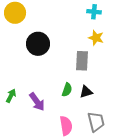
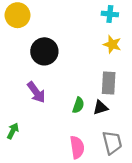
gray rectangle: (82, 61) -> (109, 83), moved
green arrow: (11, 96) -> (13, 131), moved
purple arrow: (37, 102) -> (36, 92), moved

